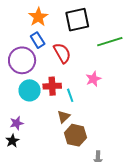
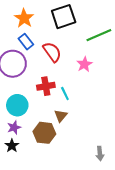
pink star: (93, 79) -> (84, 64), moved
cyan circle: (30, 90) -> (17, 105), moved
brown hexagon: (76, 135) -> (44, 133), moved

